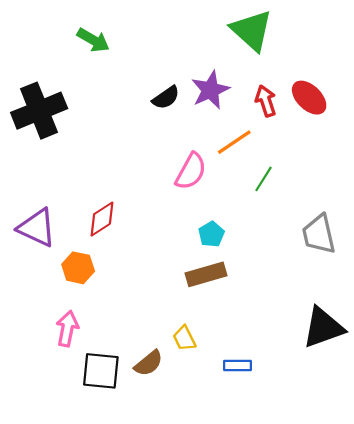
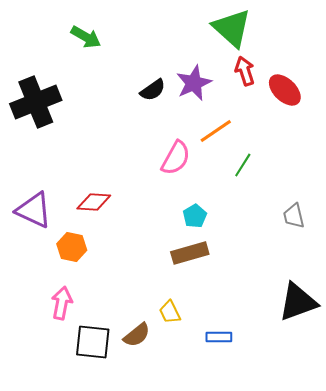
red arrow: (266, 101) -> (245, 71), moved
red diamond: (102, 219) -> (94, 202), turned 36
gray trapezoid: (319, 234) -> (294, 216), size x0.7

